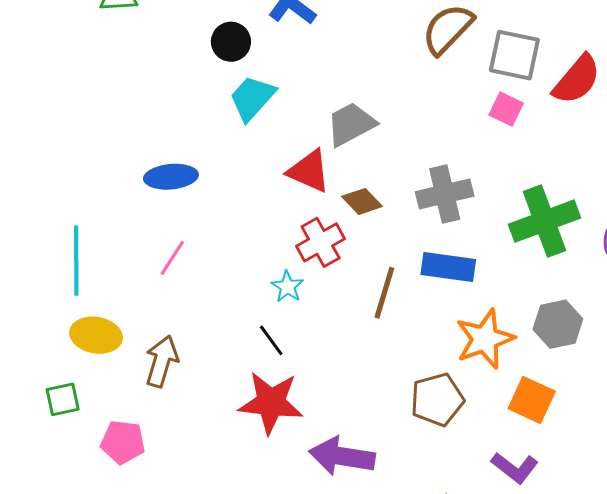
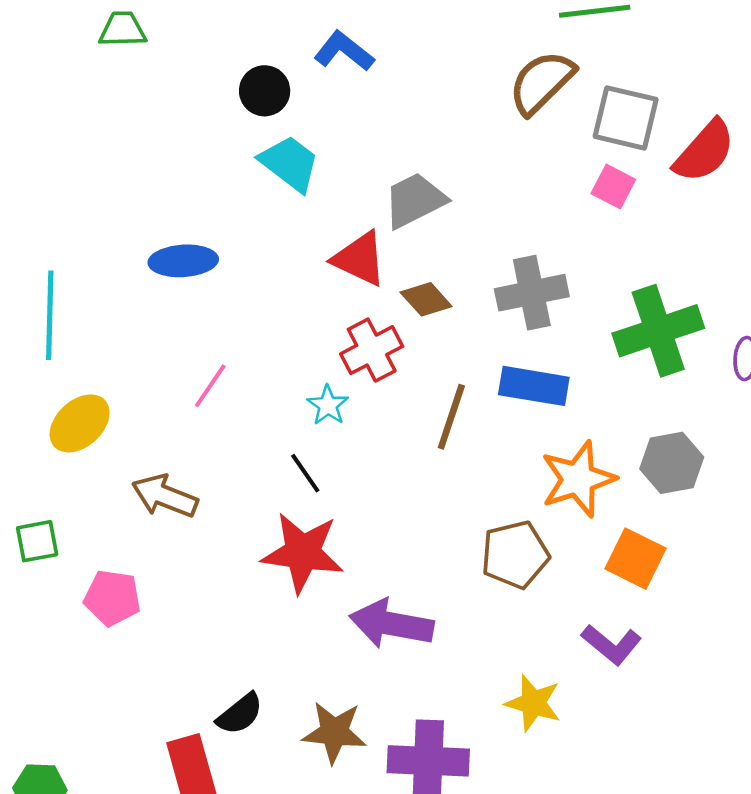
cyan trapezoid: (252, 98) -> (290, 163), turned 84
pink line: (172, 258) -> (210, 386), moved
cyan line: (76, 261) -> (50, 315), moved
yellow ellipse: (96, 335) -> (80, 423), moved, turned -54
brown arrow: (162, 361) -> (165, 496), turned -87

